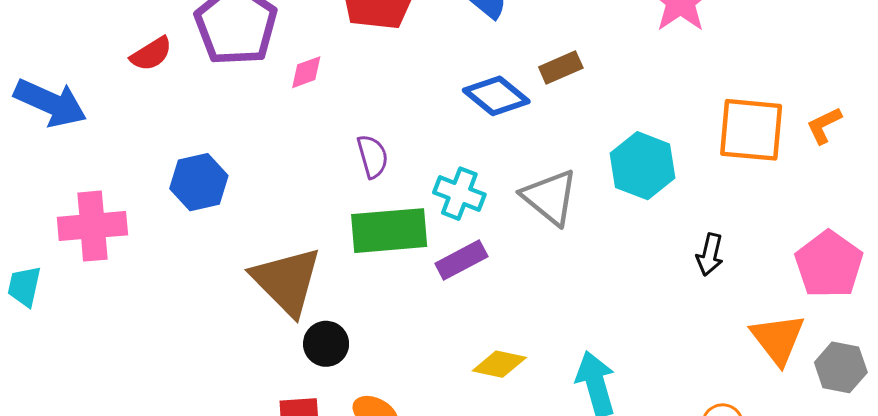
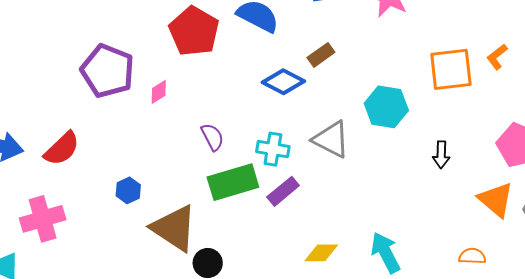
red semicircle: (151, 54) -> (62, 149), moved, size x1.4
blue hexagon: (199, 182) -> (128, 190), moved, size x0.7

